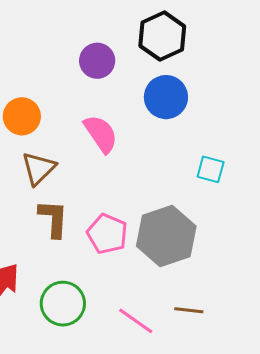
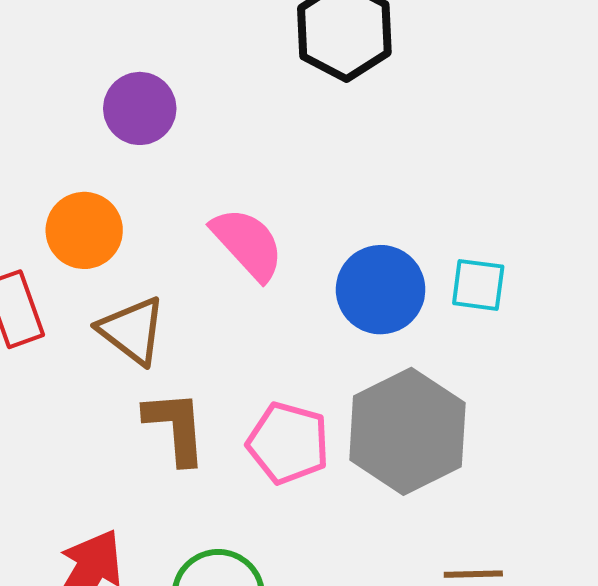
purple circle: (97, 61) -> (140, 108), moved
blue circle: (166, 97) -> (381, 290), moved
brown triangle: (39, 168) -> (132, 331), turned -30

